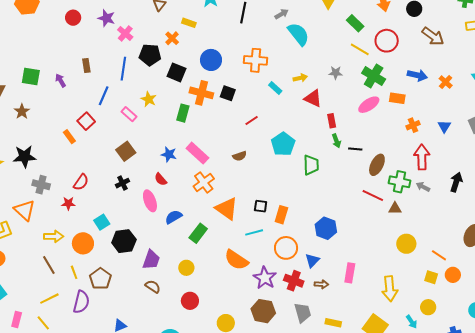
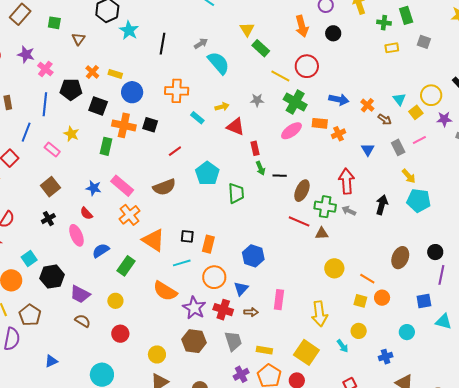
yellow rectangle: (189, 23) -> (115, 74), moved
green rectangle: (355, 23) -> (261, 48), moved
brown arrow: (433, 36) -> (385, 120), moved, size x0.6
orange cross: (413, 125) -> (338, 134), moved
brown semicircle: (240, 156) -> (164, 187), size x1.6
purple trapezoid: (151, 260) -> (80, 294), turned 100

